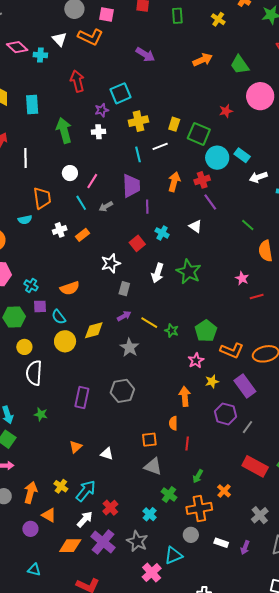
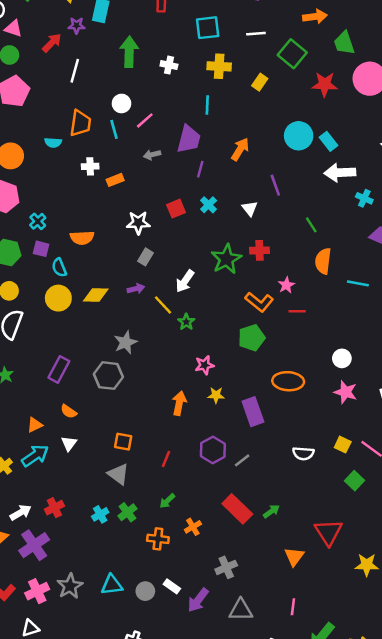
green trapezoid: (240, 65) -> (344, 43), moved
purple star: (102, 110) -> (76, 26), moved
red star: (226, 111) -> (325, 84), size x1.5
green square: (199, 134) -> (292, 54), moved
white line: (160, 146) -> (256, 34), moved
white arrow: (258, 177) -> (340, 173), size x1.4
red cross: (202, 180) -> (260, 250), moved
cyan line: (81, 203) -> (114, 129), moved
white arrow: (158, 273) -> (185, 281), moved
green pentagon: (206, 331) -> (252, 338), moved
gray star: (129, 348) -> (126, 342), moved
orange L-shape: (232, 350) -> (259, 302), moved
purple hexagon: (226, 414) -> (213, 450), moved
orange semicircle: (173, 423) -> (69, 411), moved, turned -72
white triangle: (107, 454) -> (69, 443), turned 32
cyan arrow: (86, 491) -> (35, 456), moved
orange cross: (199, 508) -> (158, 539), size x0.7
cyan cross: (150, 514) -> (100, 514), moved
gray circle: (191, 535) -> (145, 591), moved
gray star: (137, 541) -> (70, 586), moved
purple arrow: (245, 548) -> (198, 600), size x1.5
pink cross: (152, 573) -> (37, 591), moved

